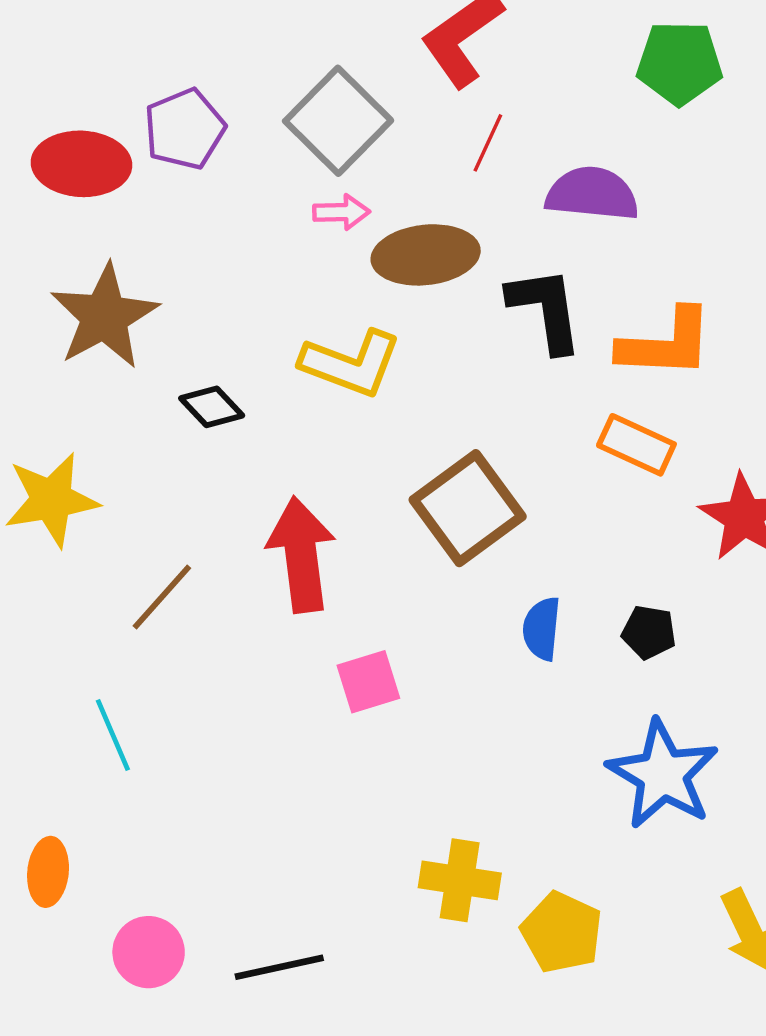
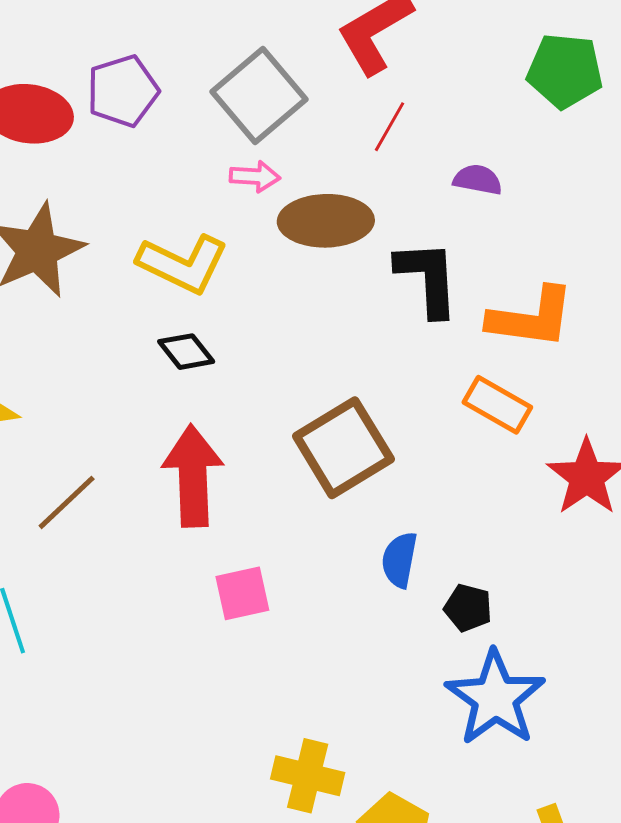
purple semicircle: (592, 194) -> (478, 180), size x0.6
yellow L-shape: (351, 363) -> (183, 264), moved
black diamond: (212, 407) -> (186, 352), moved
black pentagon: (649, 632) -> (468, 608), moved

